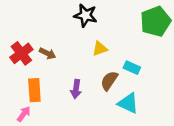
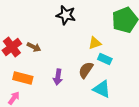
yellow triangle: (100, 49) -> (95, 43), moved
orange rectangle: (34, 90) -> (23, 78), turned -72

